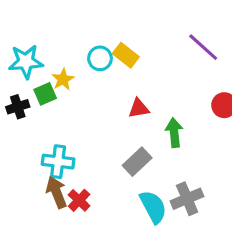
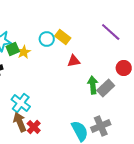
green square: (45, 94) -> (13, 49), moved
red triangle: (139, 108) -> (74, 61), moved
cyan cross: (58, 162) -> (21, 103), turned 30
gray rectangle: (137, 162) -> (106, 88), moved

